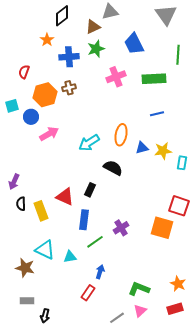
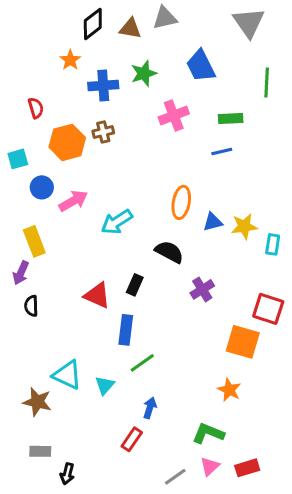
brown triangle: (93, 27) -> (130, 28), moved, turned 35
red semicircle: (24, 72) -> (36, 108), turned 144
green rectangle: (154, 79) -> (231, 118), size x0.7
blue line: (157, 114) -> (222, 151), moved
blue circle: (31, 117) -> (42, 187), moved
cyan arrow: (89, 143) -> (117, 222), moved
yellow rectangle: (41, 211) -> (34, 241), moved
purple cross: (121, 228) -> (202, 289), moved
cyan triangle: (70, 257) -> (105, 385), turned -40
orange star: (178, 284) -> (229, 390), moved
red rectangle: (175, 309) -> (247, 468), moved

